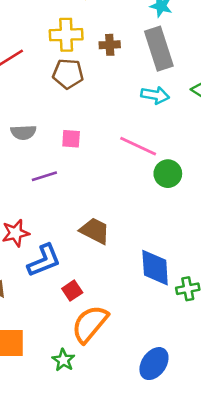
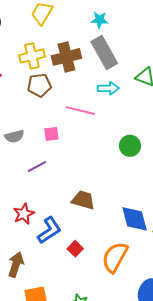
brown cross: (110, 45) -> (66, 57), size x1.8
pink line: (138, 146) -> (80, 111), moved
orange semicircle: (90, 324) -> (115, 257), moved

